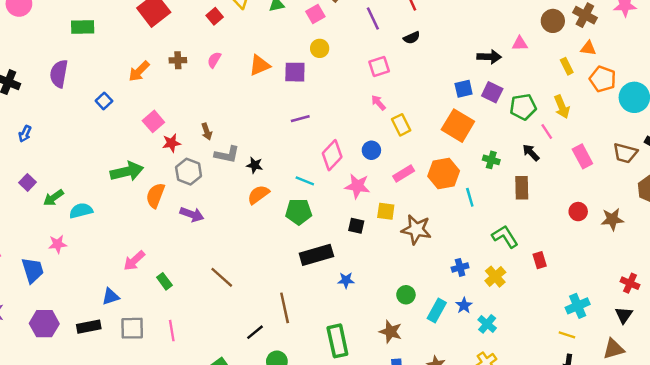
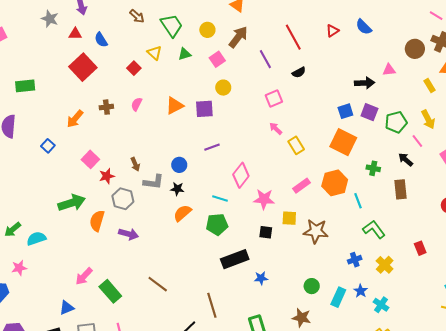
blue circle: (371, 150) -> (179, 165), moved
green L-shape: (505, 237) -> (374, 229), moved
green rectangle: (164, 281) -> (110, 291), size x1.6

